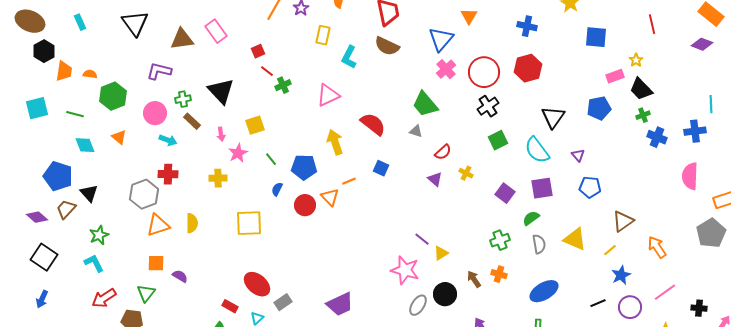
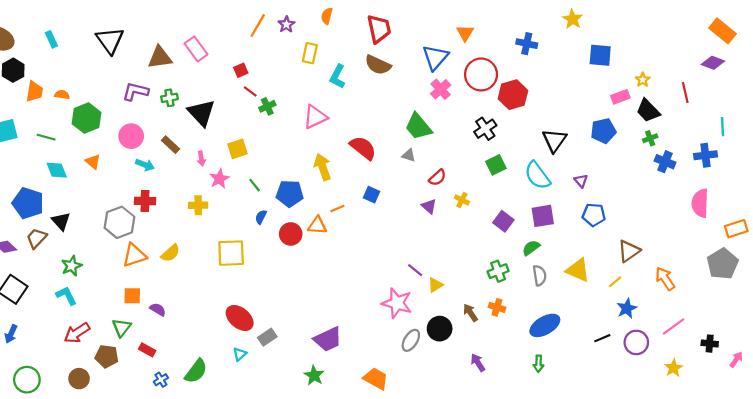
red line: (652, 24) -> (685, 93), moved
red hexagon: (528, 68) -> (513, 95), moved
red circle: (484, 72) -> (481, 74), moved
green cross: (183, 99) -> (169, 98), moved
orange triangle: (330, 197) -> (317, 225), turned -42
yellow semicircle: (192, 223) -> (171, 253), turned 48
red rectangle: (230, 306) -> (147, 350), moved

